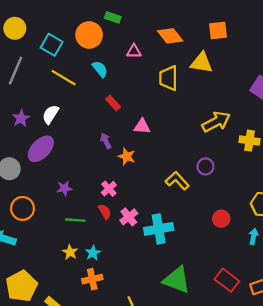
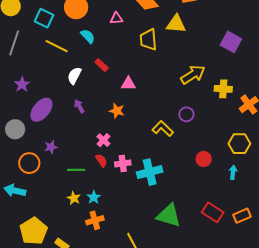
white semicircle: (51, 114) -> (74, 76), moved
purple arrow: (106, 141) -> (79, 106), moved
purple star: (64, 188) -> (51, 147), moved
pink cross: (129, 217) -> (123, 163), turned 35

